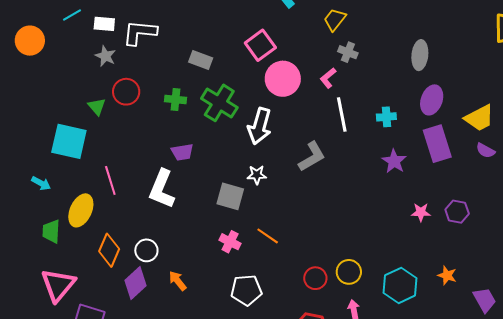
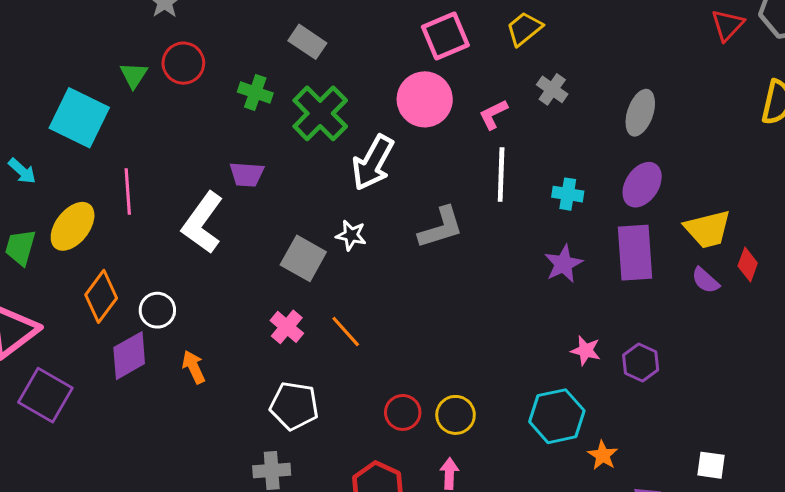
pink square: (260, 45) -> (445, 36), moved
gray cross: (348, 52) -> (552, 89), moved
cyan hexagon: (400, 285) -> (557, 416), moved

